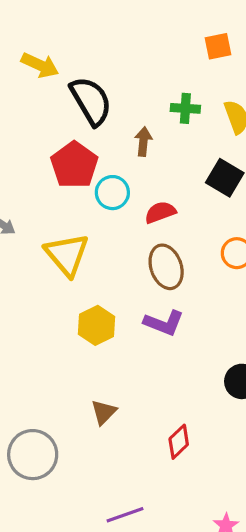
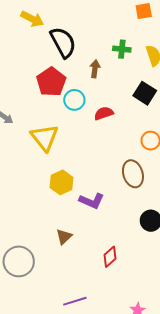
brown ellipse: (166, 267) -> (133, 174), moved
purple L-shape: (164, 323) -> (92, 201), moved

